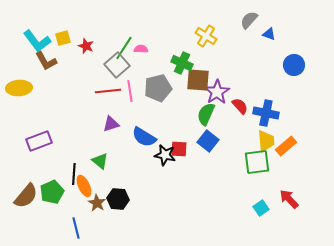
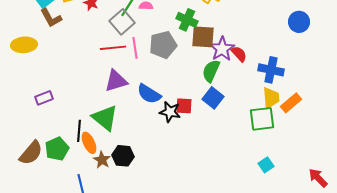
red semicircle: (240, 106) -> (239, 54), moved
purple triangle: (111, 124) -> (116, 81), size x1.4
purple rectangle: (39, 141) -> (44, 98), size x0.7
green triangle: (100, 161) -> (105, 118), size x1.6
red arrow: (289, 199) -> (318, 178), moved

